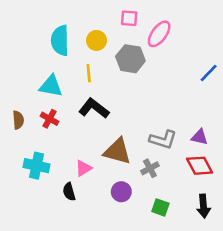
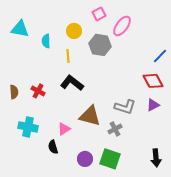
pink square: (129, 18) -> (99, 14), turned -32
cyan semicircle: (60, 40) -> (46, 41), moved, size x0.6
cyan triangle: (51, 86) -> (20, 29), moved
purple triangle: (200, 137) -> (153, 105), turned -40
red diamond: (200, 166) -> (153, 81), moved
purple circle: (121, 192) -> (85, 159), moved
green square: (160, 207) -> (110, 159), moved, size x1.5

